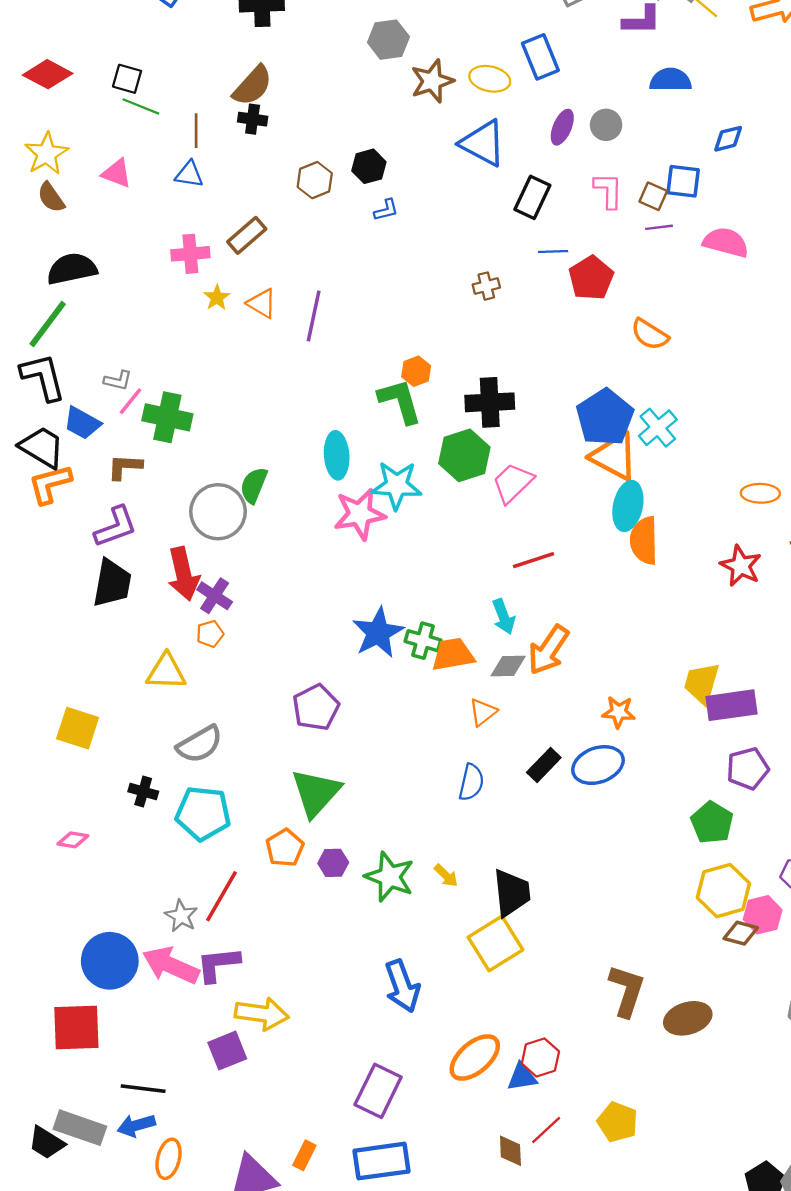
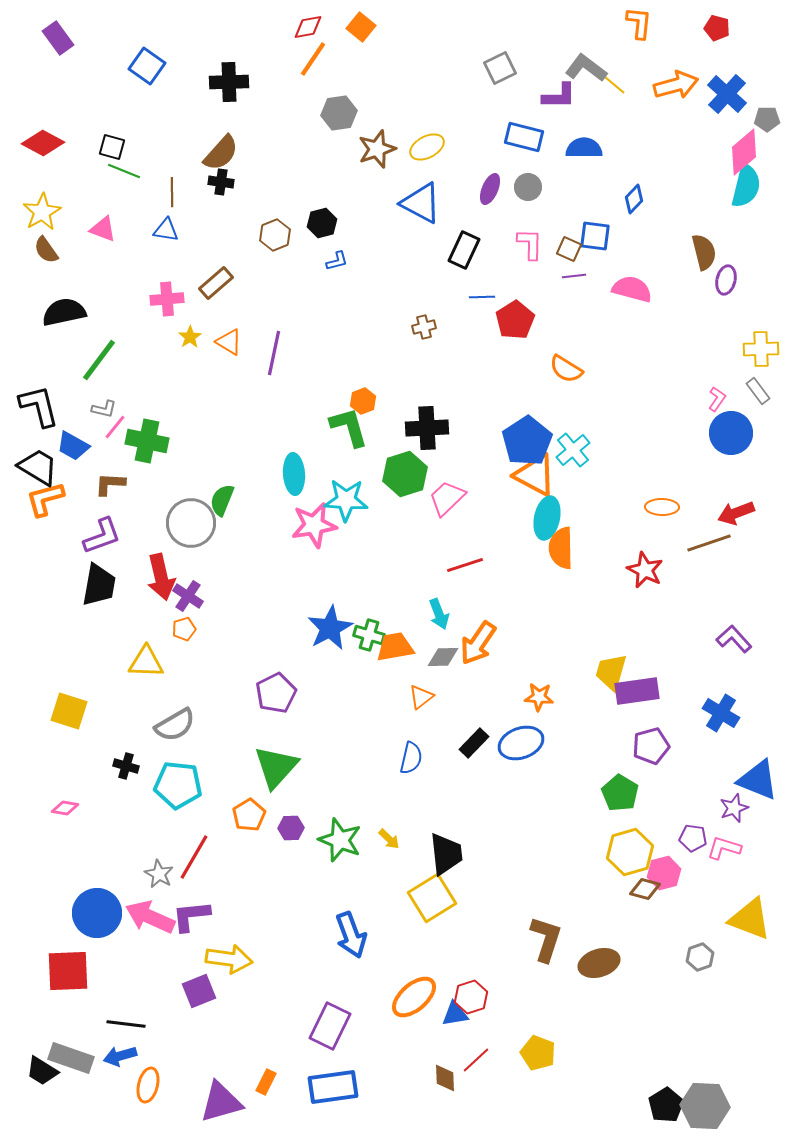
blue rectangle: (540, 57) -> (524, 137), moved, turned -54
yellow ellipse: (490, 79) -> (427, 147), turned -40
blue diamond: (728, 139) -> (634, 199), turned -32
green line: (48, 324) -> (99, 360), moved

